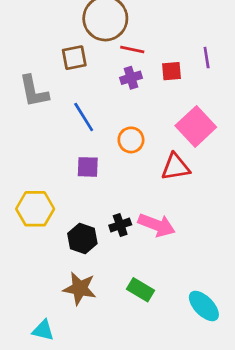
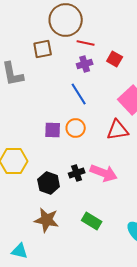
red square: (171, 71) -> (115, 59), turned 35
blue line: (84, 117) -> (79, 94), moved
orange circle: (131, 140) -> (76, 128), moved

